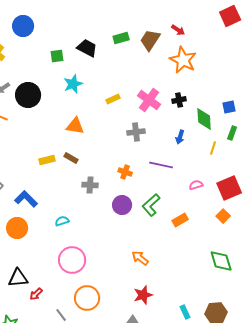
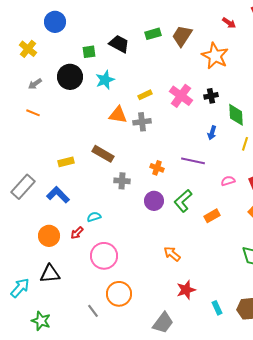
red arrow: (178, 30) -> (229, 23), moved
black circle: (28, 95) -> (70, 77), moved
orange triangle: (75, 126) -> (118, 115), moved
gray cross: (136, 132) -> (142, 122), moved
brown rectangle: (71, 158) -> (103, 154), size x1.5
yellow rectangle: (47, 160) -> (66, 162), moved
orange circle: (17, 228) -> (49, 236), moved
red arrow: (36, 294) -> (77, 233), moved
red star: (143, 295) -> (186, 290), moved

